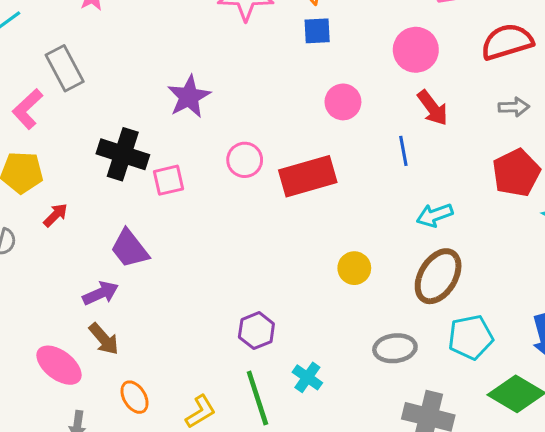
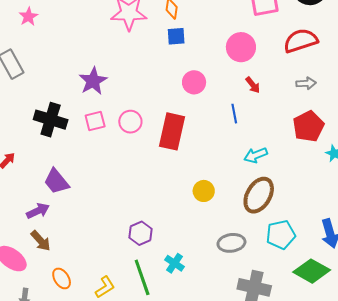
red arrow: (433, 108) -> (253, 85), size x0.7
red rectangle: (308, 176) -> (172, 131), turned -60
pink square: (168, 180) -> (95, 121), moved

